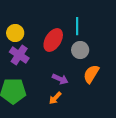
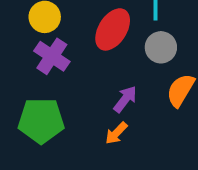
purple arrow: (60, 79) -> (125, 99), turned -77

